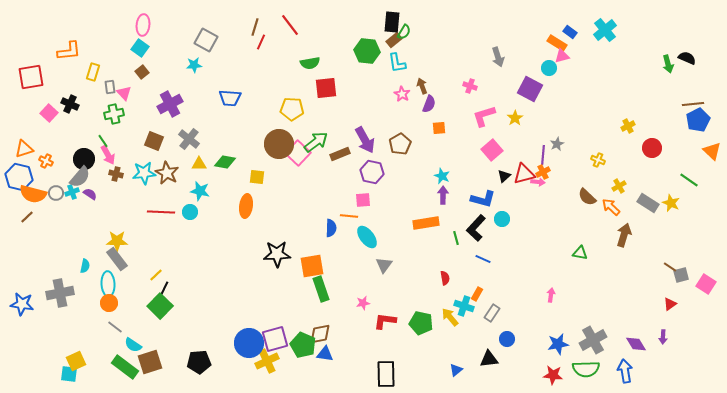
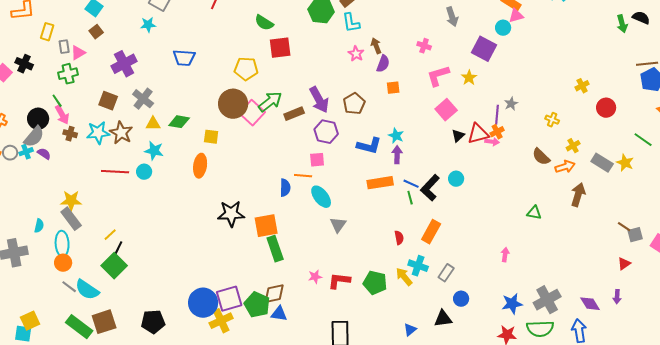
green semicircle: (310, 63) -> (264, 23), turned 42
pink triangle: (124, 93) -> (78, 53), turned 42
blue L-shape: (483, 199) -> (369, 146), moved
orange arrow: (611, 207) -> (565, 167), turned 120
blue line: (483, 259) -> (411, 184), moved
orange rectangle: (477, 294) -> (431, 232), moved, size x1.6
pink star: (363, 303) -> (315, 277), moved
cyan semicircle: (133, 345) -> (87, 290), moved, size x1.4

